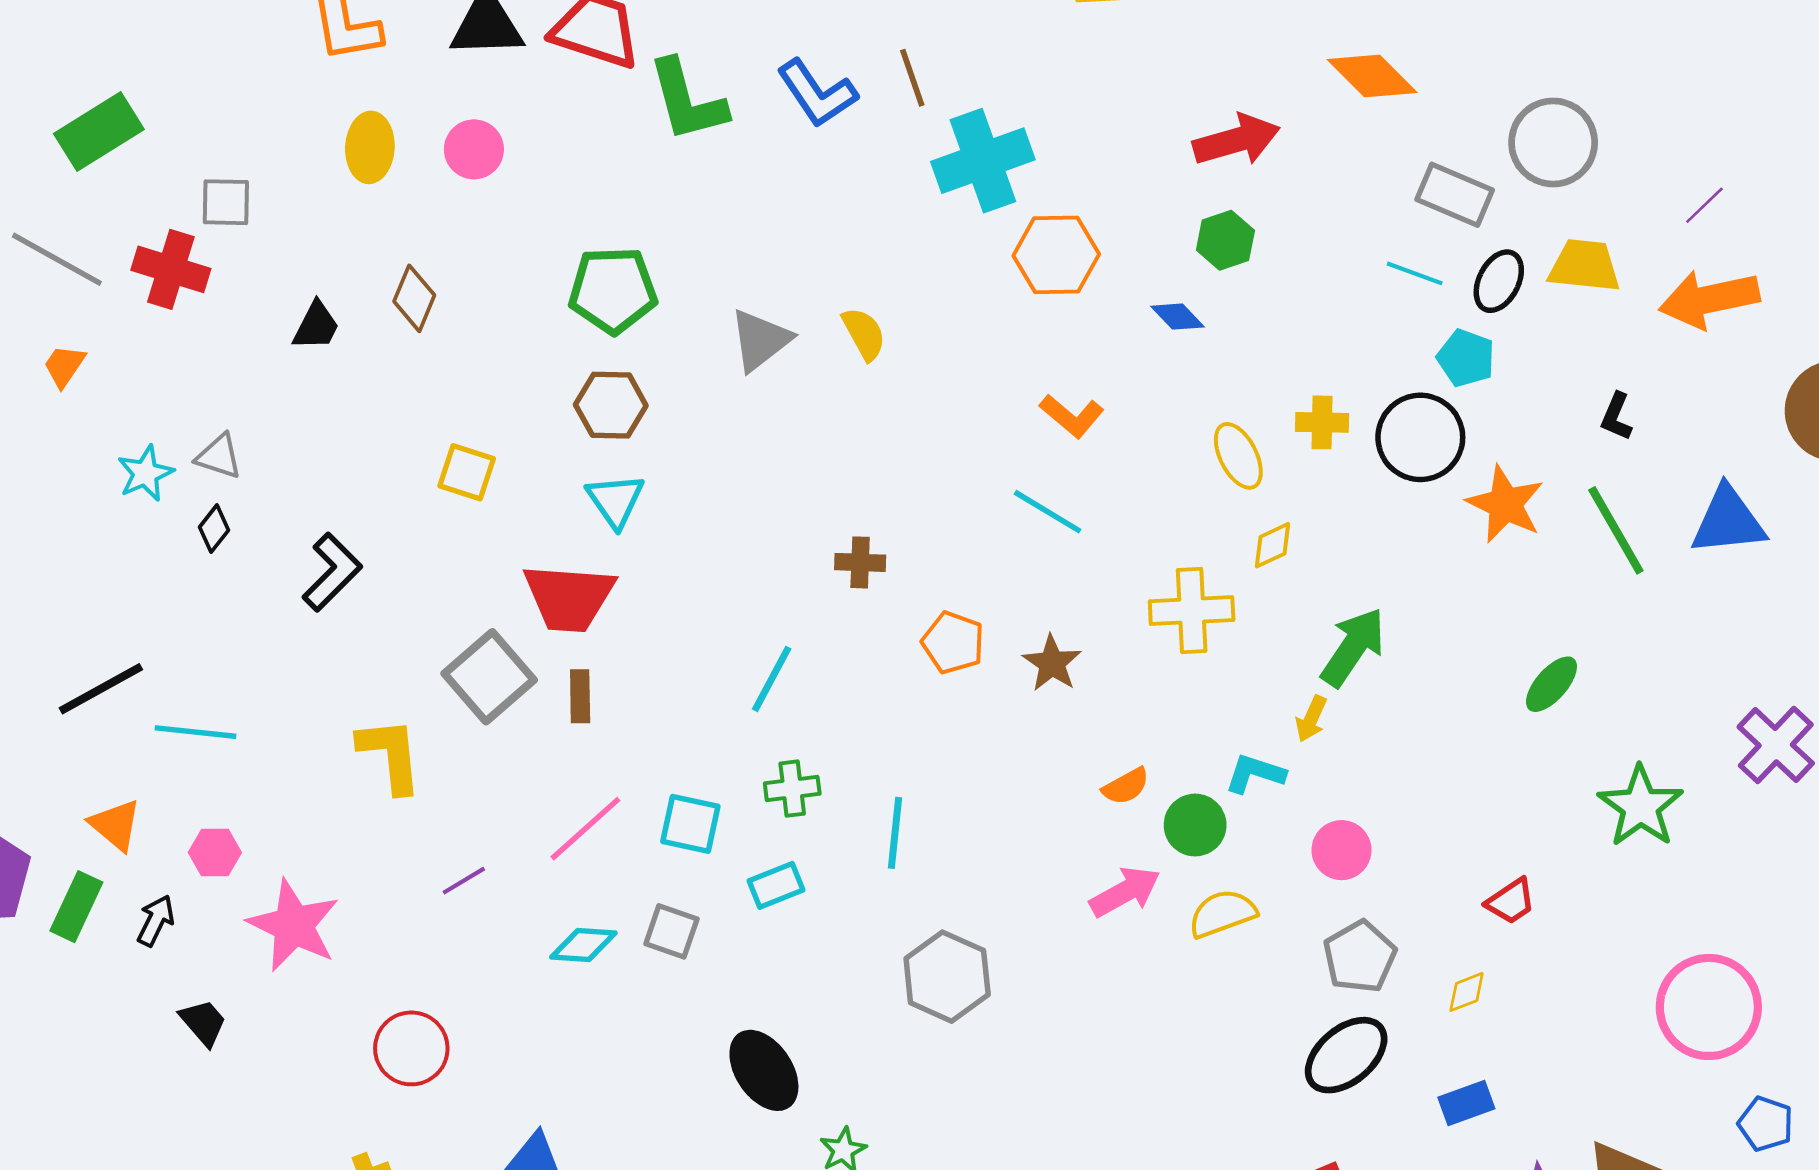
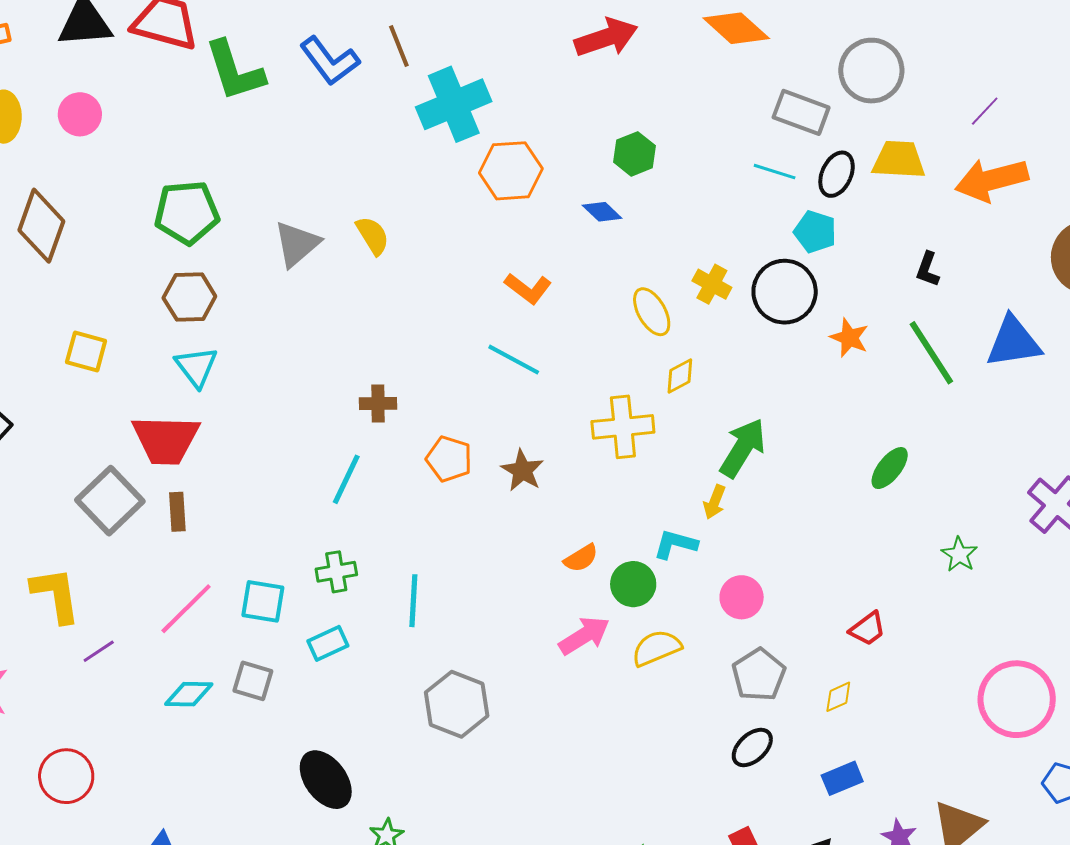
red arrow: (1236, 140) -> (606, 38), moved
brown diamond: (414, 298) -> (41, 226), size x1.5
yellow cross: (1322, 422) -> (712, 284), turned 30
orange star: (1505, 504) -> (849, 338), size x0.7
cyan line: (772, 679) -> (346, 479), moved
yellow L-shape: (390, 755) -> (56, 595), moved
green star: (1641, 806) -> (959, 554), size x0.6
black ellipse: (1346, 1055) -> (752, 747), size x0.7

